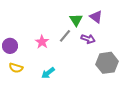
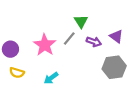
purple triangle: (96, 17) -> (116, 36), moved
pink star: (42, 42) -> (45, 45), size x1.5

